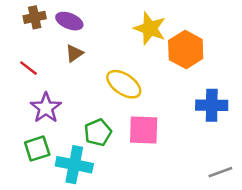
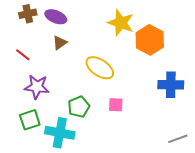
purple star: (46, 108) -> (37, 87), turned -30
pink square: (144, 130) -> (116, 105), size x0.6

